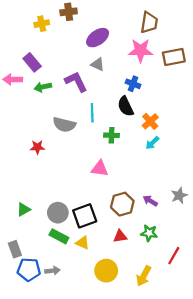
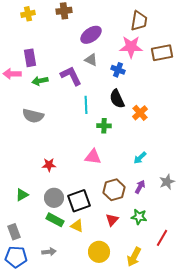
yellow cross: (42, 24) -> (28, 14), moved
purple rectangle: (32, 62) -> (30, 58), turned 30
blue cross: (133, 84) -> (118, 70), moved
gray semicircle: (64, 125) -> (33, 116), moved
cyan arrow: (152, 143) -> (140, 158), moved
red star: (37, 147) -> (49, 165), moved
purple arrow: (150, 201) -> (140, 187), turned 88
red triangle: (120, 236) -> (112, 220), turned -40
blue pentagon: (29, 270) -> (16, 257), moved

